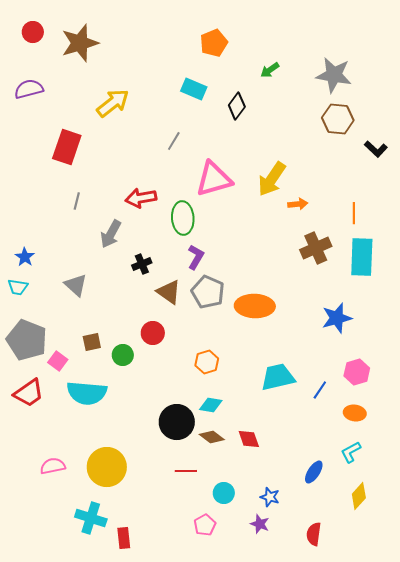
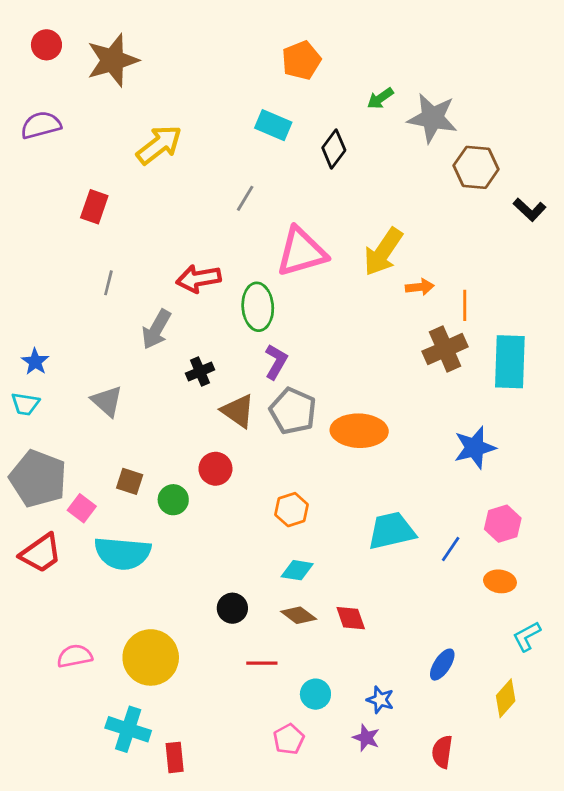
gray star: (334, 75) -> (432, 118), moved
red rectangle: (67, 147) -> (94, 207), size x0.7
orange line: (354, 213) -> (465, 305), moved
brown square: (92, 342) -> (130, 481), turned 30
black circle: (177, 422) -> (232, 608), moved, size x0.6
cyan L-shape: (351, 452) -> (527, 636), moved

